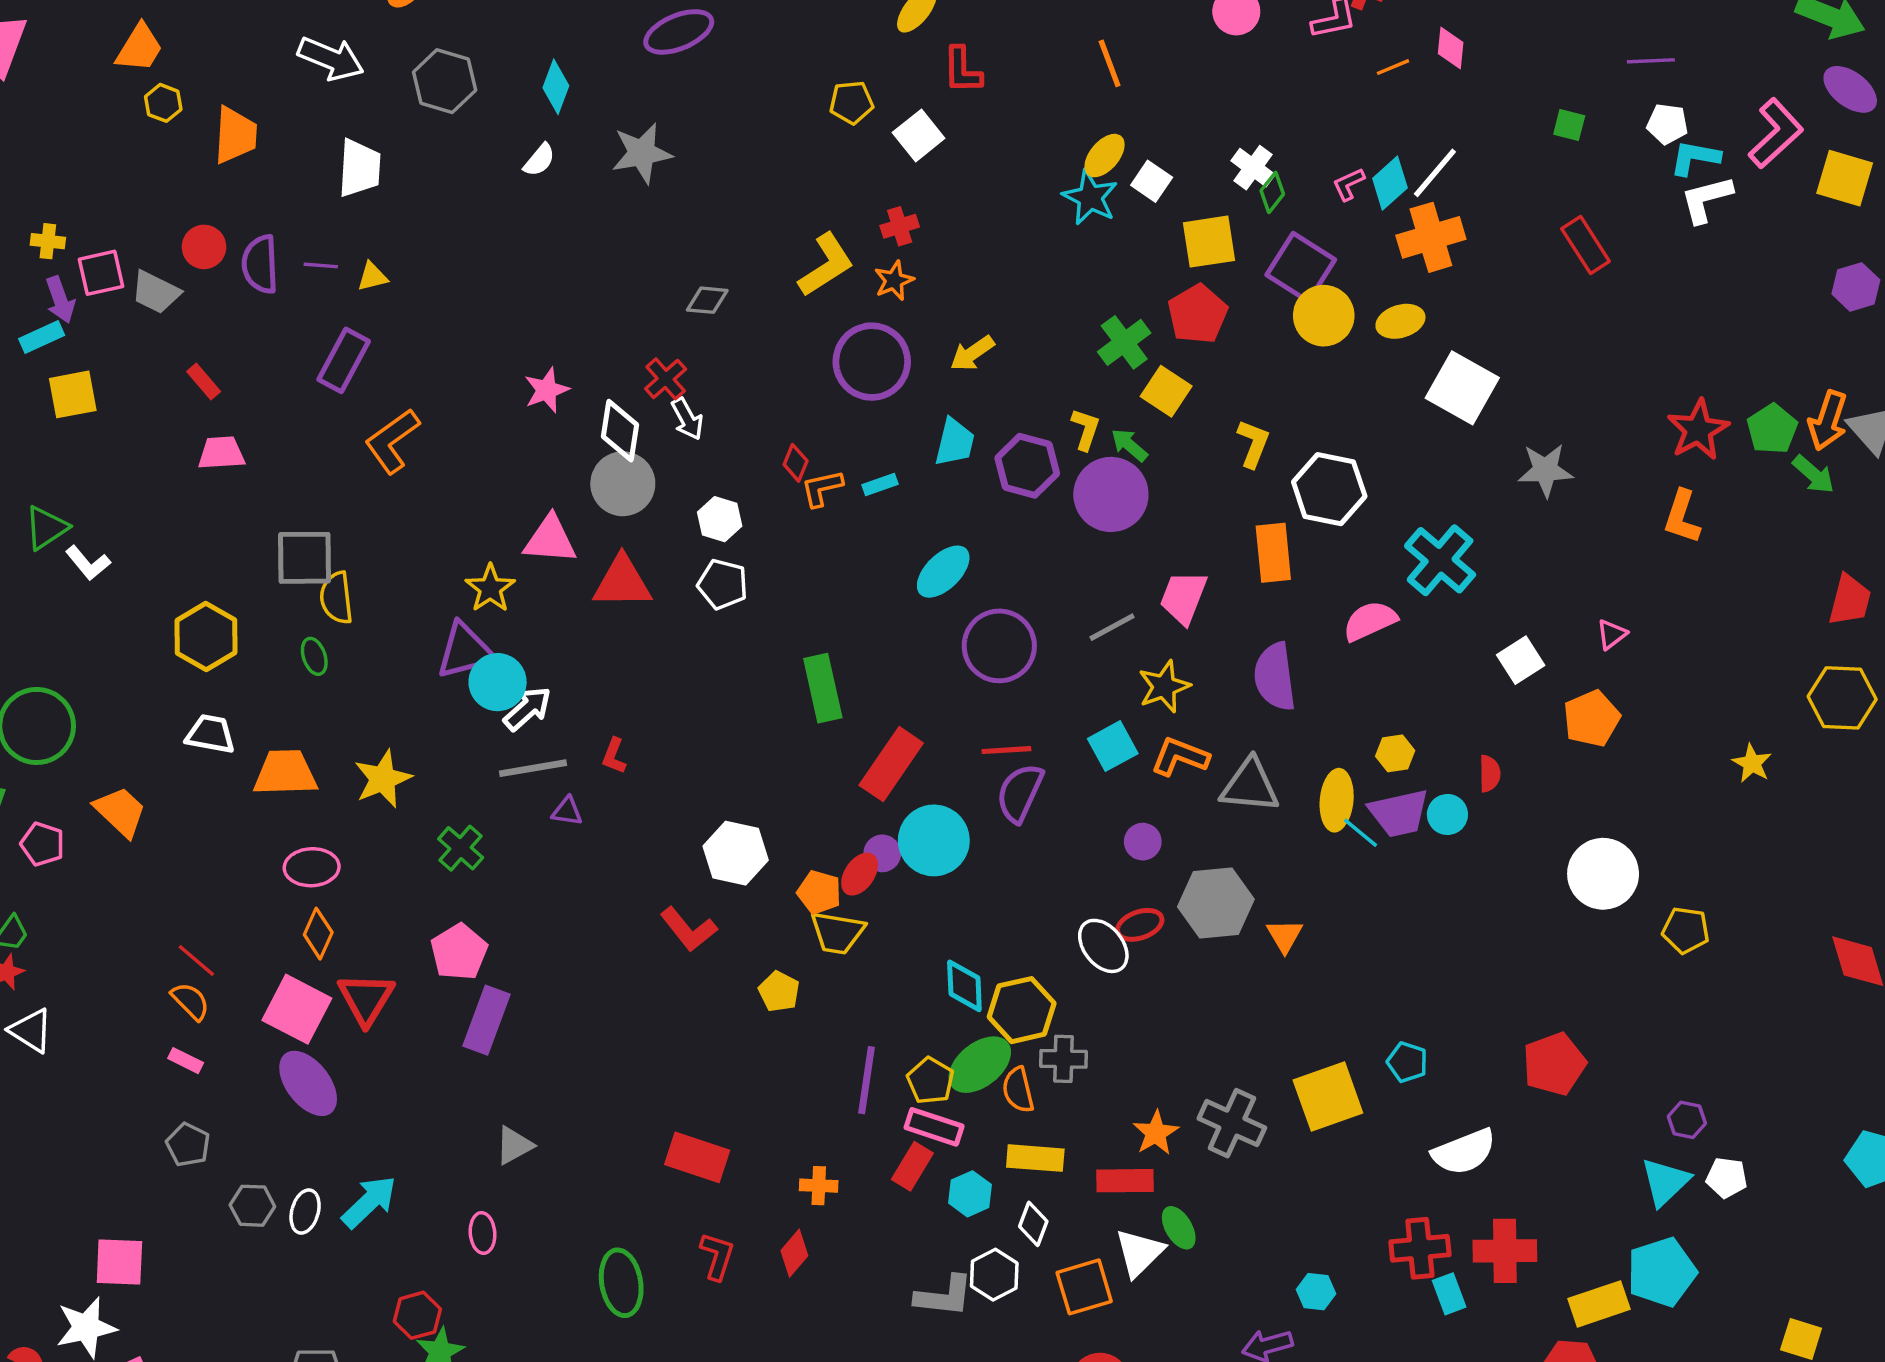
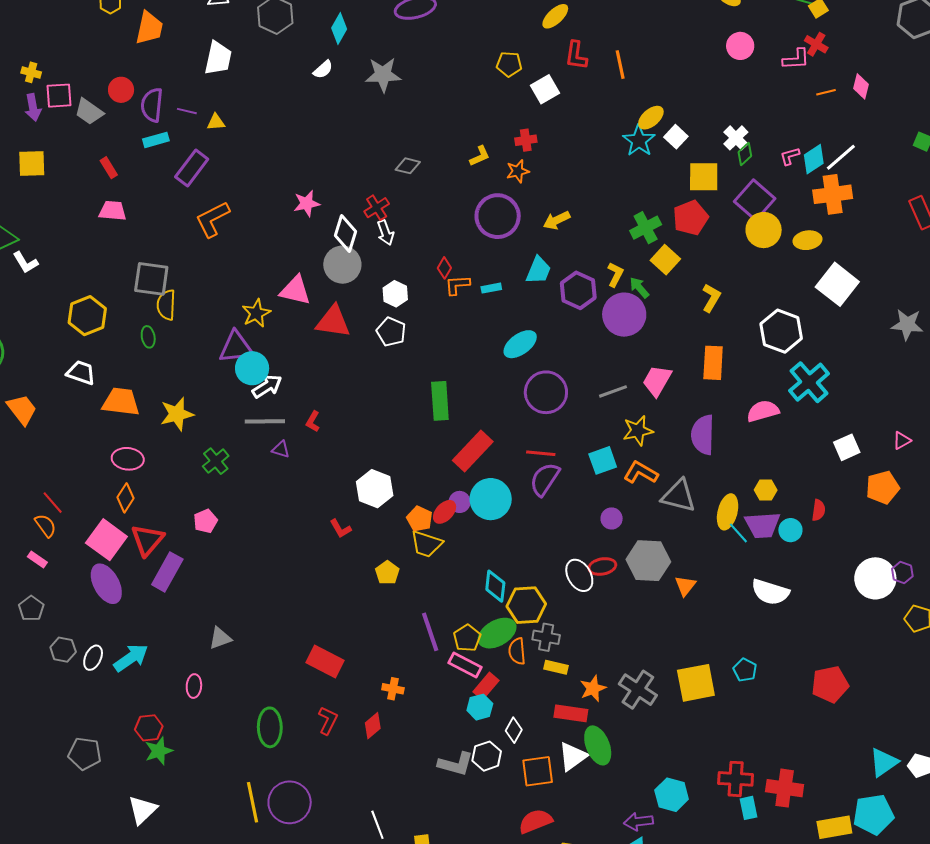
orange line: (1110, 63) -> (620, 65), moved
yellow L-shape: (826, 265) -> (480, 156), size x0.6
cyan rectangle: (42, 337) -> (156, 140), moved
gray star: (1545, 470) -> (907, 325), moved
white hexagon: (1329, 489) -> (781, 331), moved
red L-shape: (688, 929) -> (340, 529), size x0.7
pink pentagon: (459, 952) -> (206, 521), size x0.7
purple rectangle: (487, 1020) -> (167, 572), moved
purple line: (867, 1080) -> (430, 632), turned -36
purple hexagon: (1687, 1120) -> (902, 573), moved
white semicircle: (1464, 1152) -> (770, 592), moved, turned 30
yellow rectangle: (1035, 1158) -> (556, 667), moved, size x0.7
red rectangle: (912, 1166) -> (486, 686), moved
green ellipse: (1179, 1228) -> (598, 745), size x1.5
cyan hexagon: (1316, 1292) -> (672, 795), size x1.5

